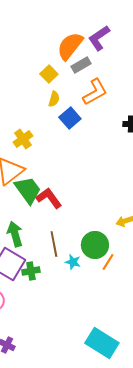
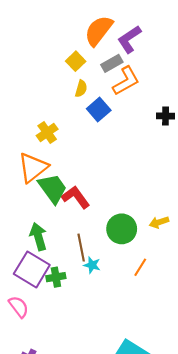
purple L-shape: (99, 38) -> (129, 39), moved
gray rectangle: (81, 65) -> (112, 63), moved
green circle: (95, 245) -> (122, 229), moved
cyan star: (73, 262) -> (92, 265), moved

